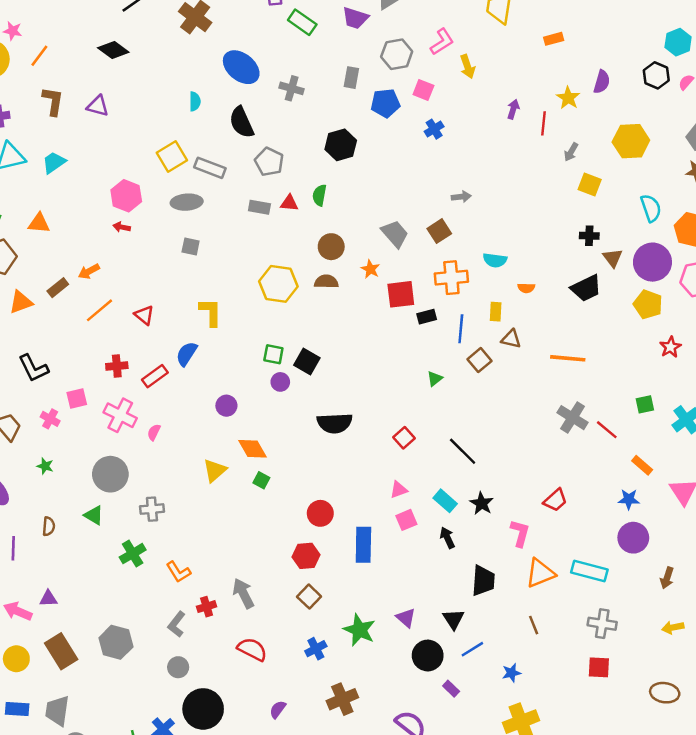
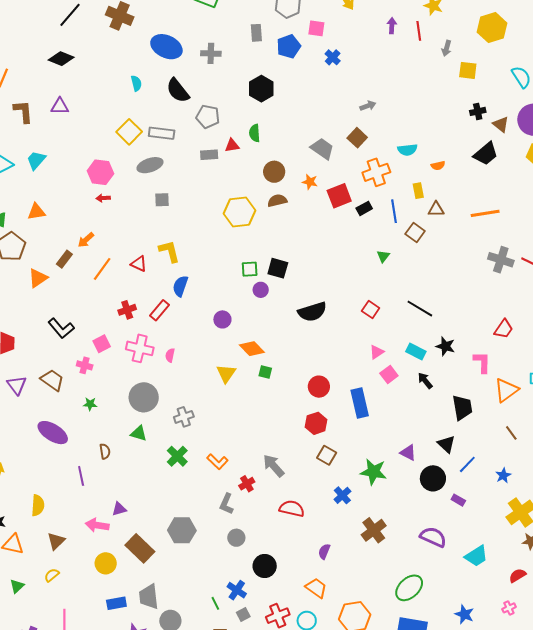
yellow L-shape: (211, 312) -> (169, 251), moved
black circle: (203, 709) -> (265, 566), size x0.7

